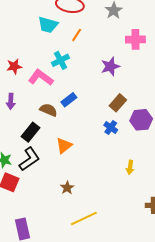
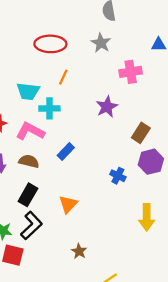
cyan trapezoid: (48, 25) -> (28, 91), moved
cyan cross: (61, 60) -> (49, 108), turned 36
brown rectangle: (118, 103) -> (141, 133), moved
brown semicircle: (48, 110) -> (29, 161), moved
yellow arrow: (130, 167) -> (147, 217), size x1.6

